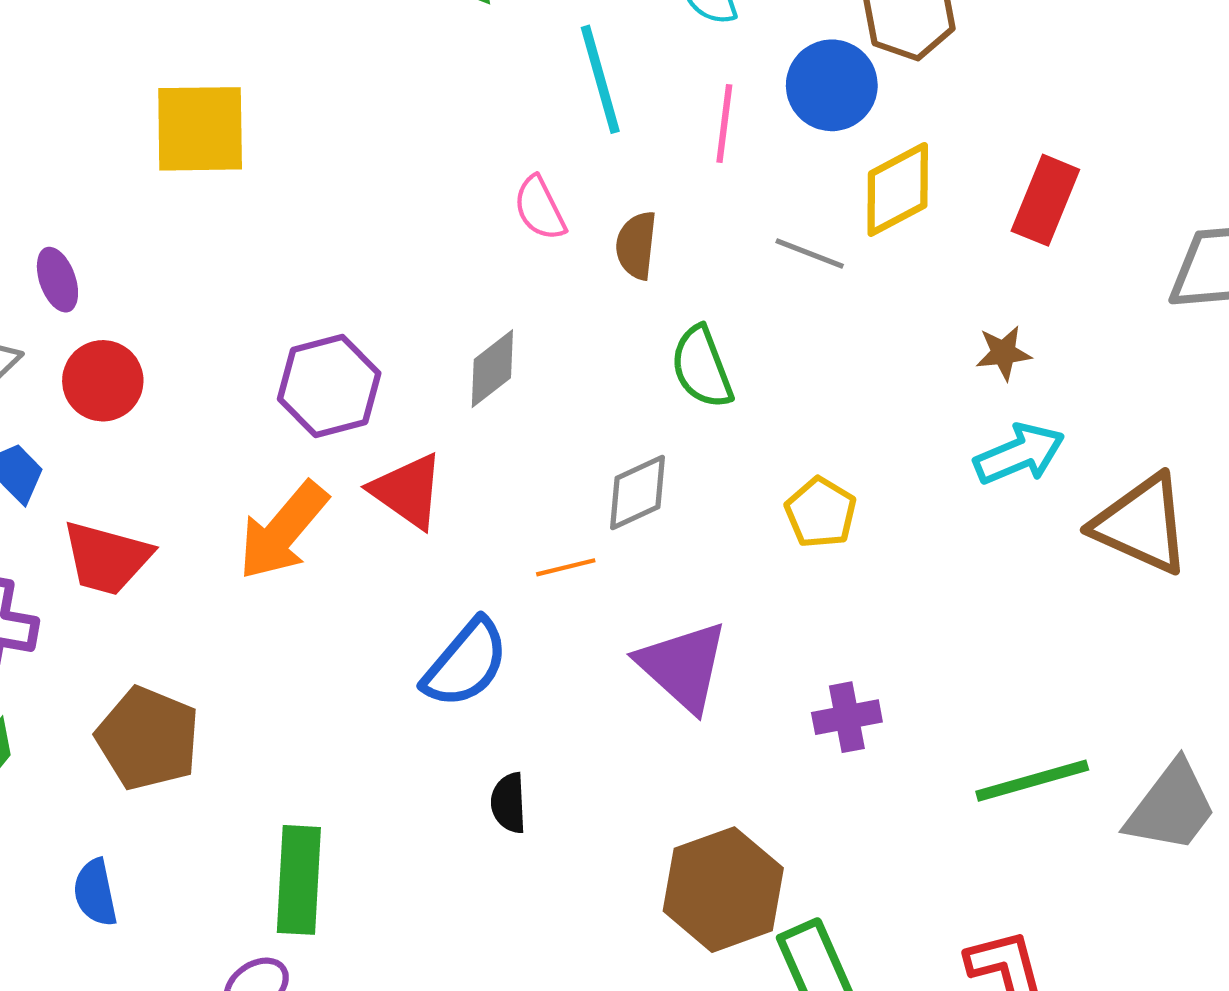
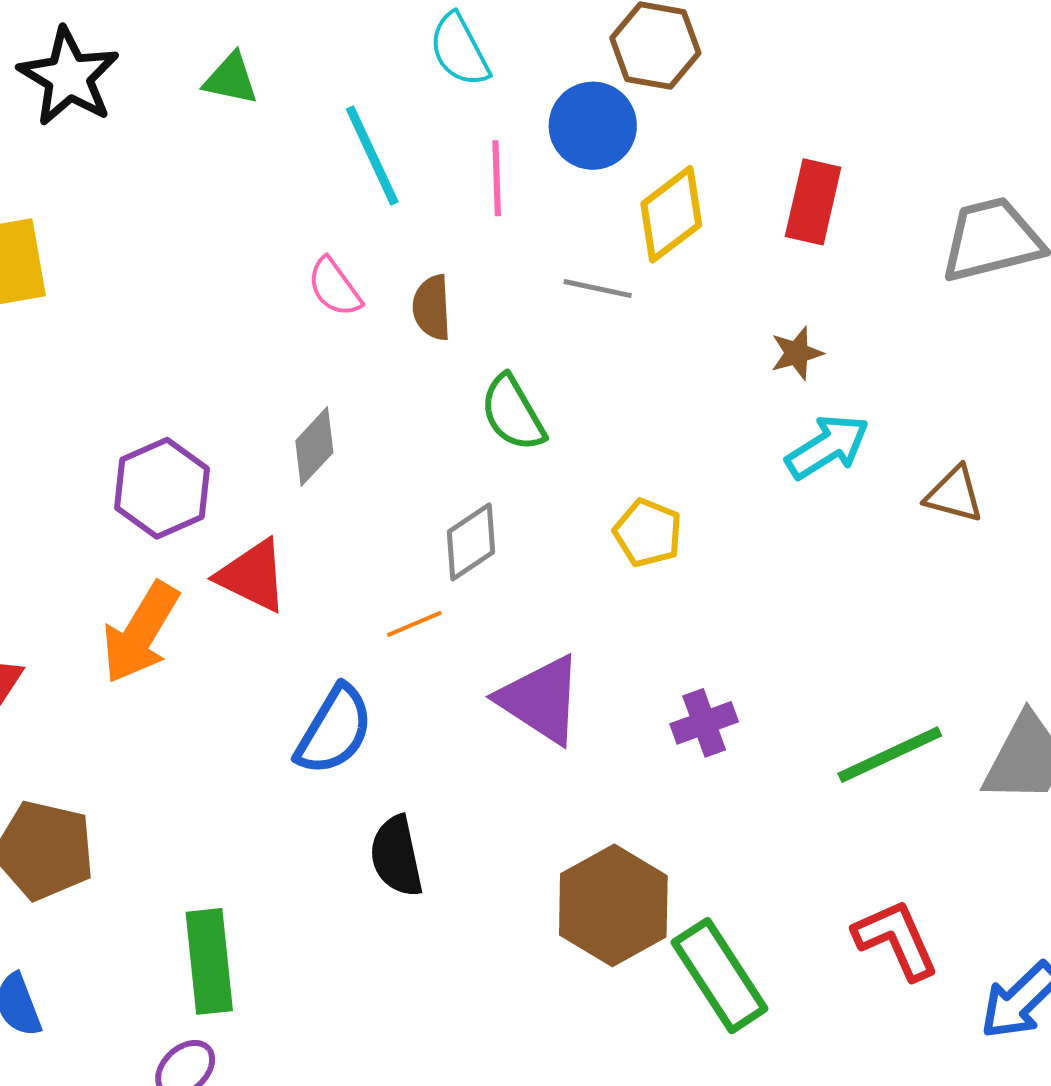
brown triangle: (1142, 524) -> (954, 494), size x0.6
black semicircle: (509, 803) -> (396, 856), size x1.4

